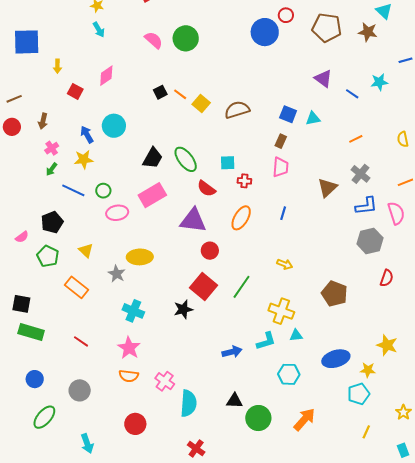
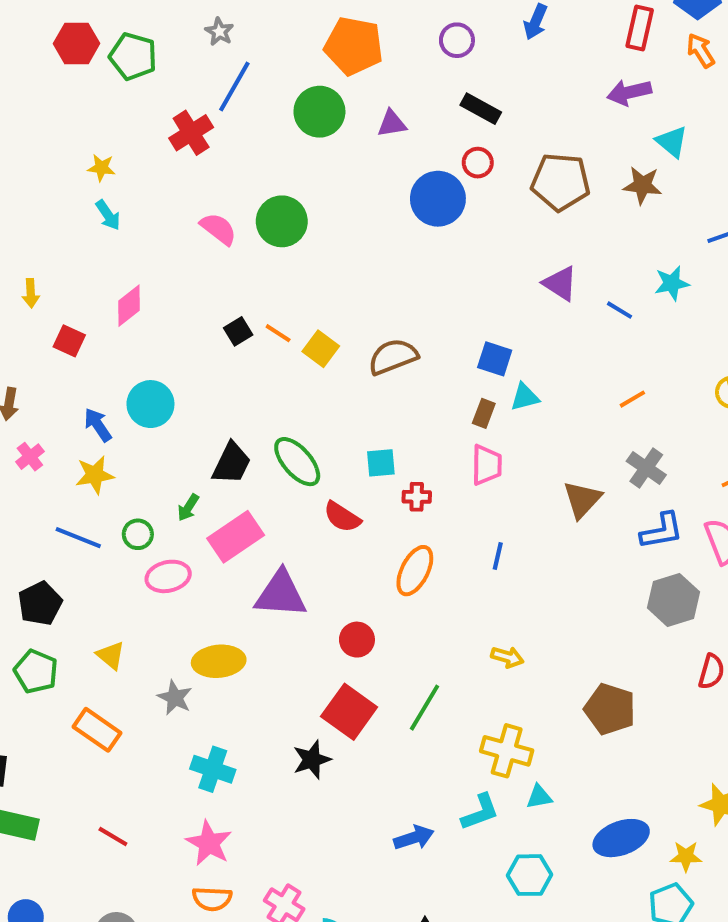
cyan triangle: (313, 118) -> (525, 397), moved
green arrow: (52, 169) -> (188, 508), moved
purple triangle: (193, 220) -> (281, 594), moved

